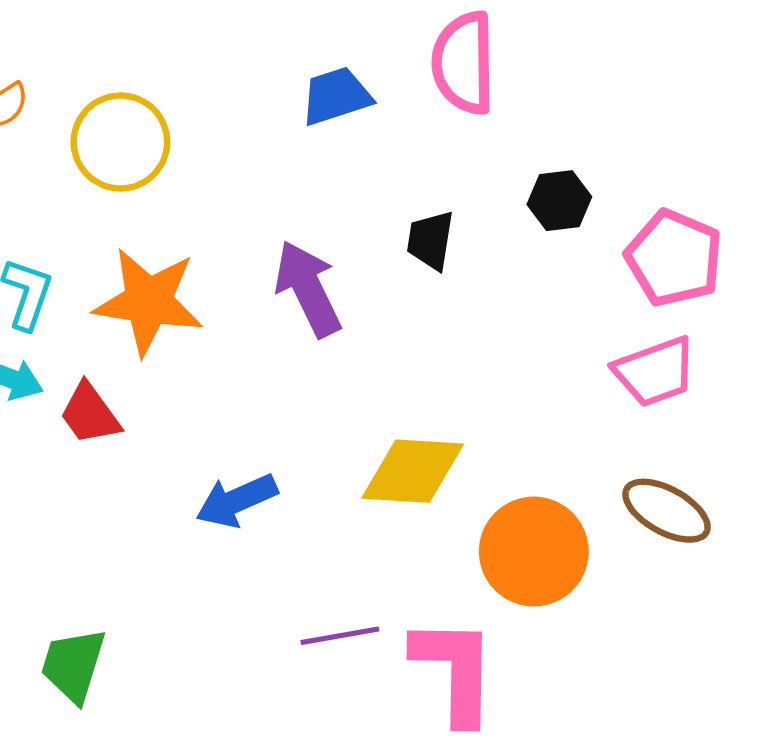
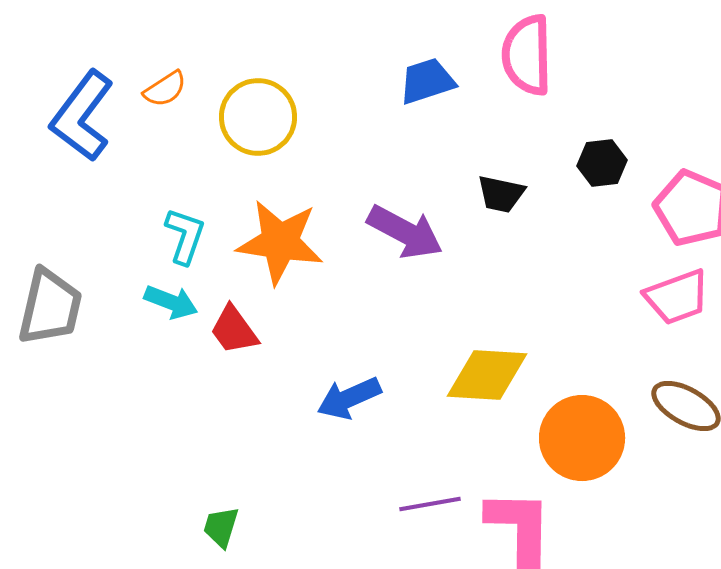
black trapezoid: (430, 240) -> (501, 194), turned -87
purple arrow: (308, 289) -> (405, 232), turned 144
green trapezoid: (73, 665) -> (221, 527), size x0.7

